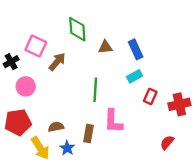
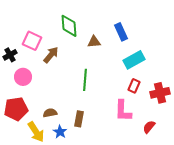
blue rectangle: (136, 49) -> (121, 32), moved
cyan rectangle: (135, 76) -> (134, 60), moved, size x1.5
pink L-shape: (113, 121) -> (123, 111), moved

